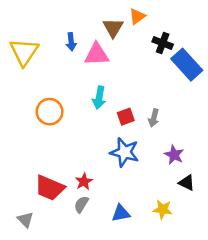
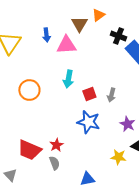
gray semicircle: (81, 204) -> (54, 163), turned 128
yellow star: (163, 209) -> (118, 157), moved
blue triangle: (121, 213) -> (87, 179), moved

